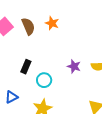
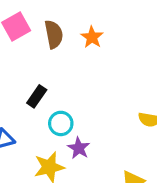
purple star: (74, 66) -> (79, 148), moved

